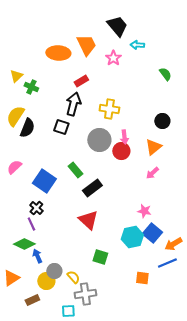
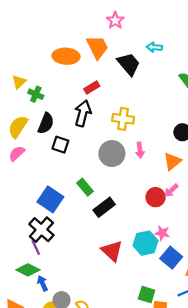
black trapezoid: (117, 26) -> (129, 64), moved
pink star: (113, 58) -> (115, 20), moved
black square: (61, 127) -> (60, 145), moved
black semicircle: (27, 128) -> (46, 123), moved
red circle: (121, 151) -> (156, 197), moved
pink semicircle: (14, 167) -> (17, 154), moved
black cross: (36, 208) -> (41, 230), size x1.6
red triangle: (88, 220) -> (112, 251), moved
cyan hexagon: (132, 237) -> (145, 243), moved
green square: (100, 257) -> (147, 295), moved

